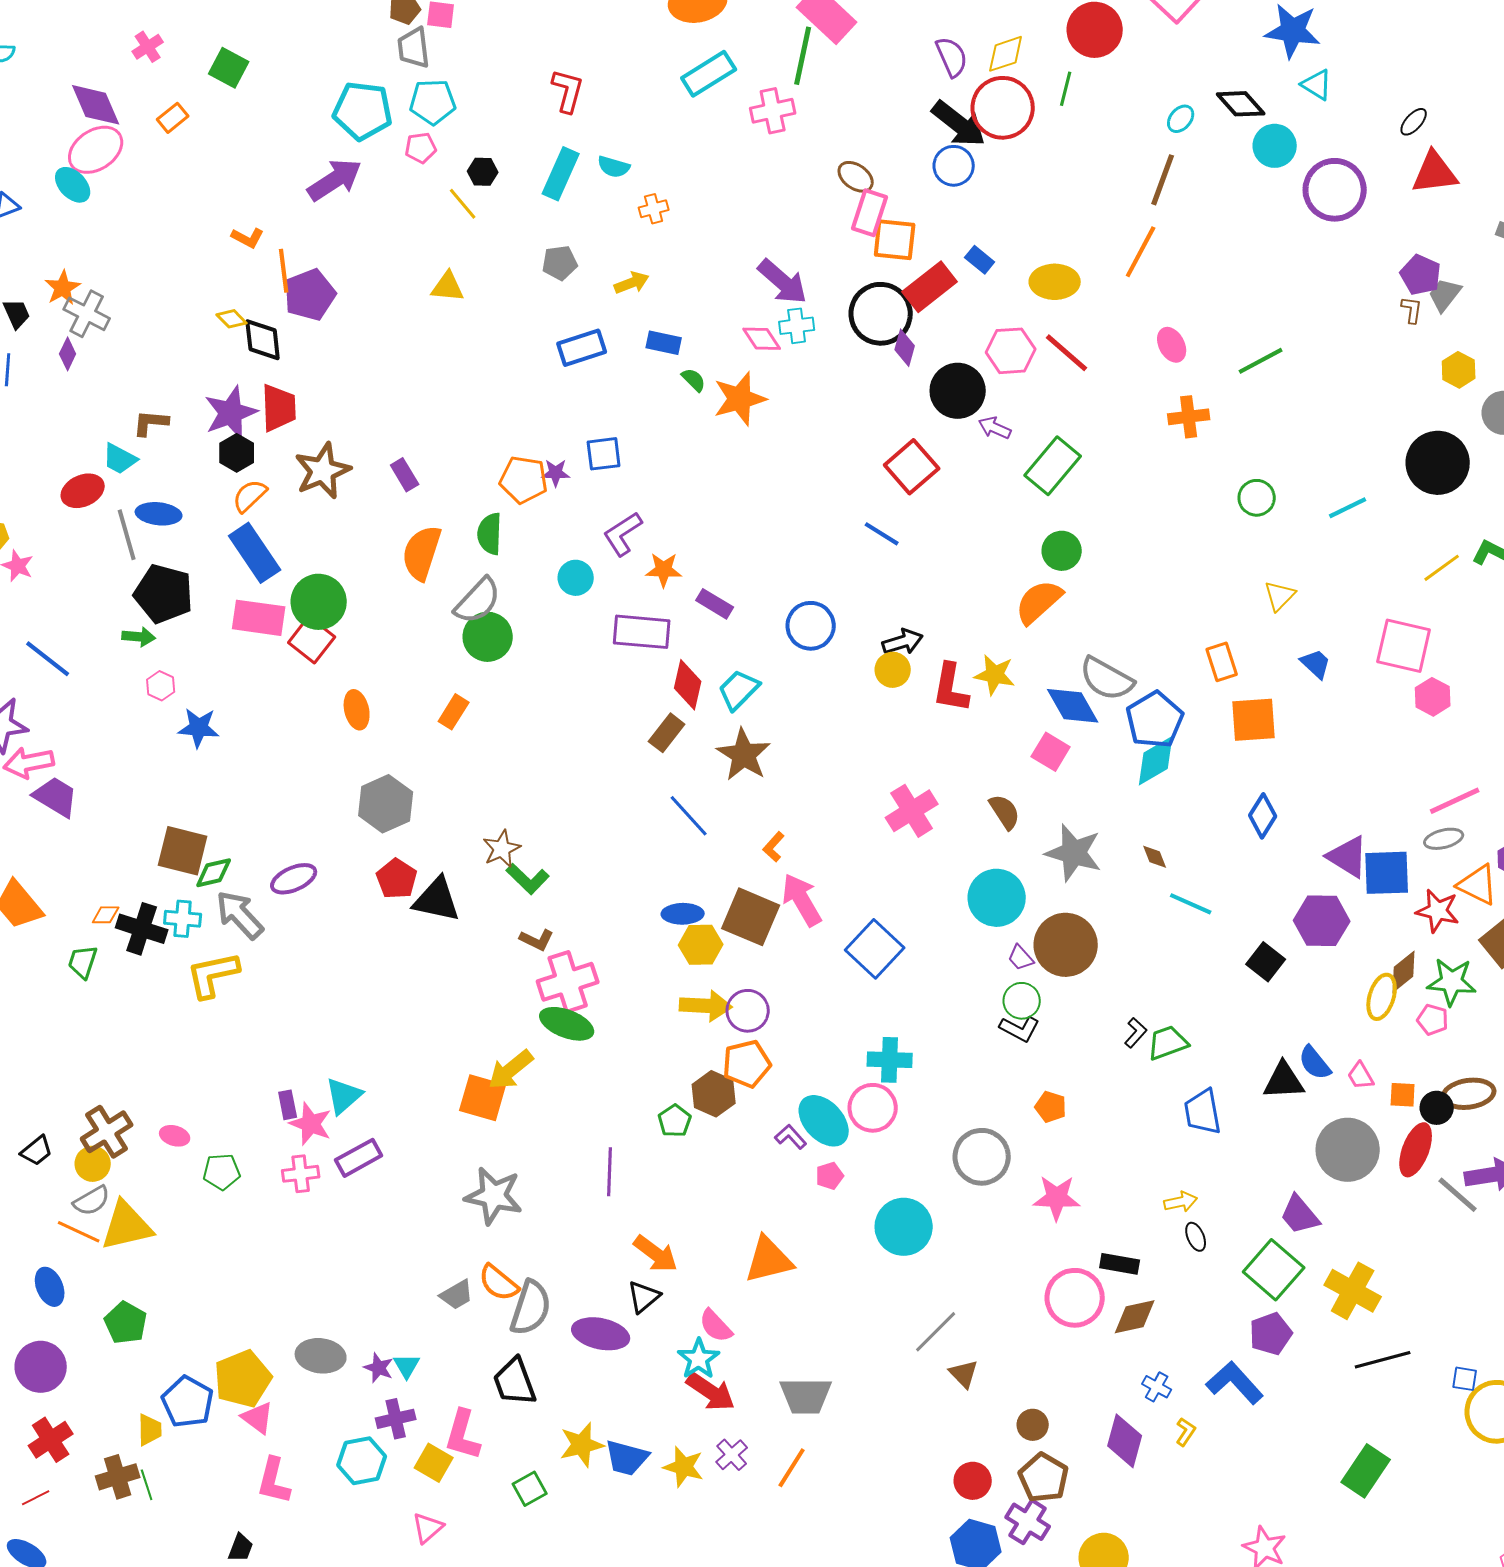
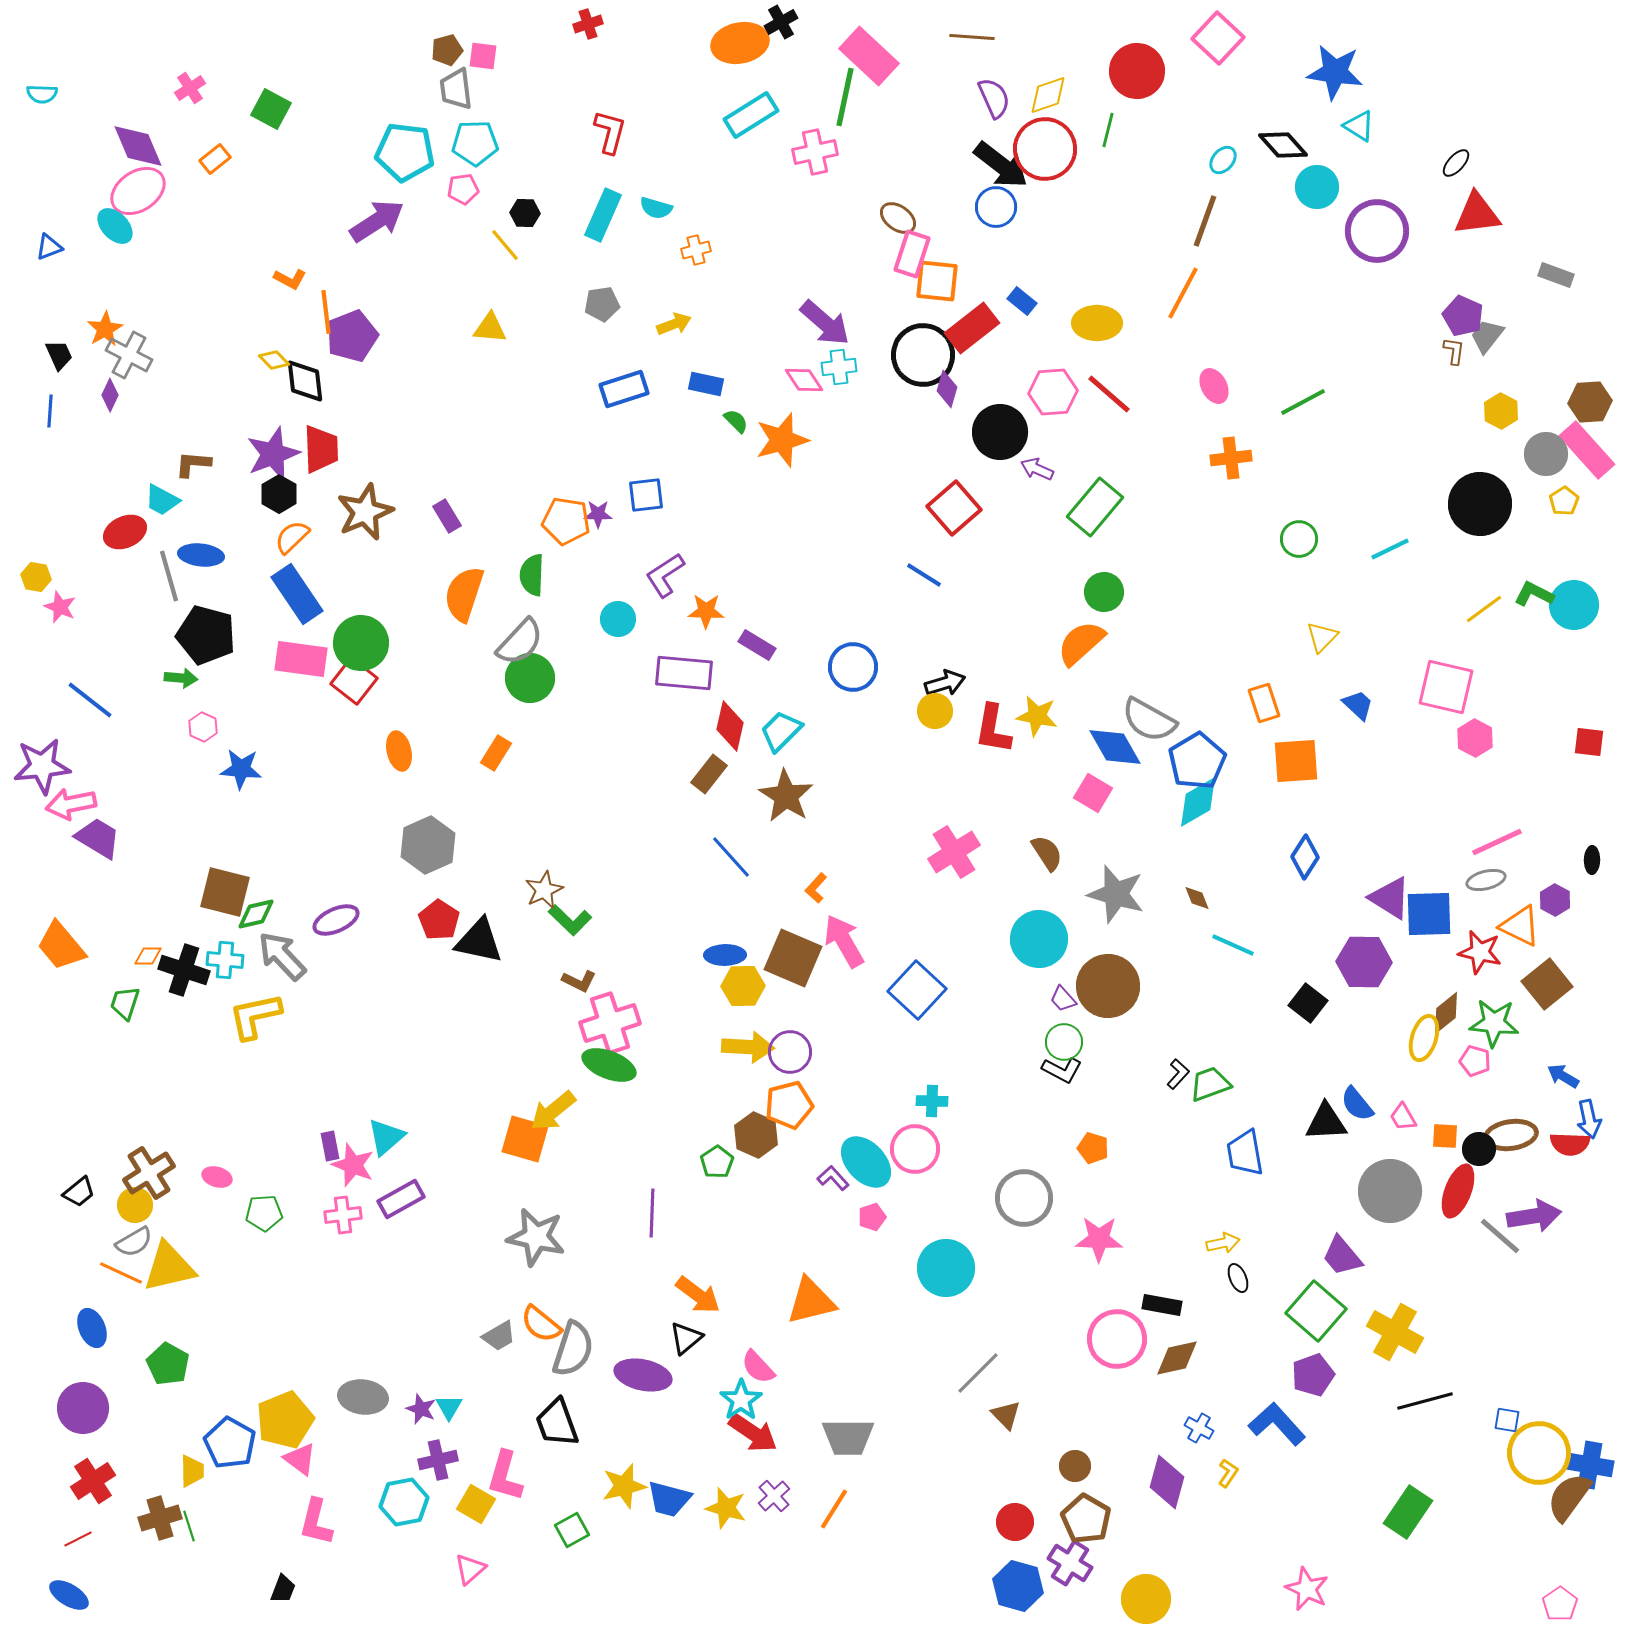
cyan cross: (890, 1060) -> (932, 1101), size x0.7

